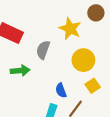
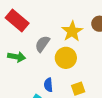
yellow circle: (83, 60) -> (66, 58), moved

